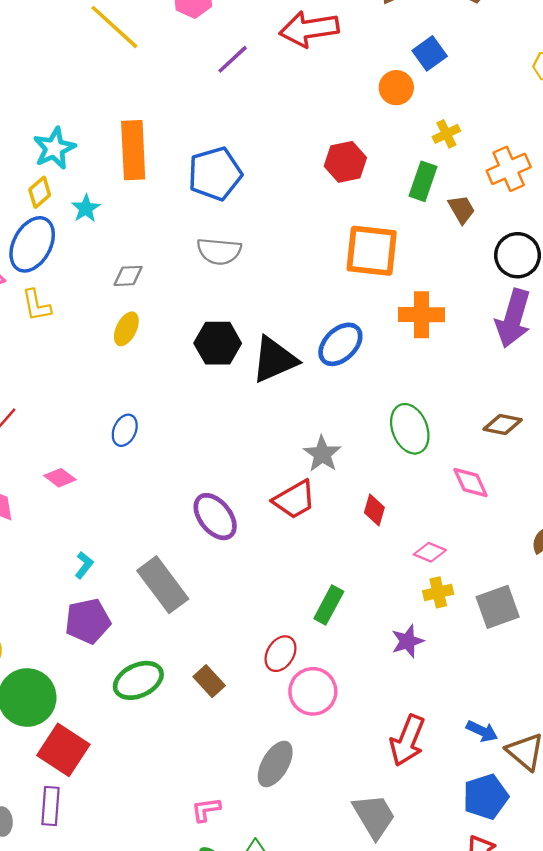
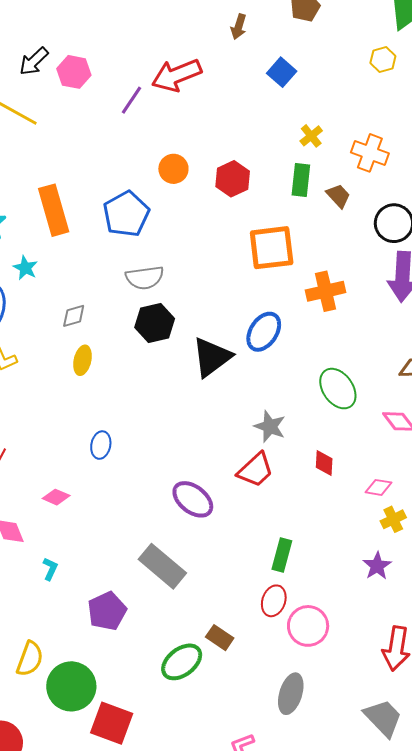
purple line: (233, 59) -> (131, 100), moved
orange circle: (396, 88) -> (173, 169), moved
orange cross: (509, 169) -> (370, 153), turned -33
black hexagon: (218, 343) -> (155, 323), moved
cyan L-shape: (84, 565) -> (50, 569), moved
green rectangle: (329, 605) -> (282, 555), moved
green ellipse: (138, 680) -> (182, 662), moved

